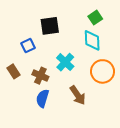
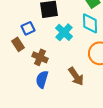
cyan cross: (65, 62) -> (64, 32), moved
brown rectangle: (13, 71) -> (18, 44), moved

